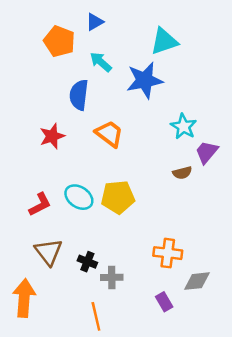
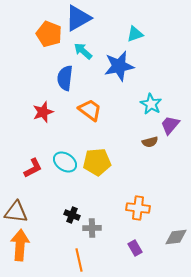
blue triangle: (95, 22) -> (78, 18), size x1.8
cyan triangle: (164, 41) -> (135, 34), size x0.7
brown triangle: (48, 252) -> (16, 212), moved, turned -45
gray diamond: (197, 281) -> (176, 237), moved

